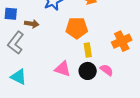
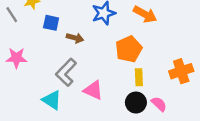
orange pentagon: (77, 28) -> (129, 49), turned -30
gray L-shape: (16, 43) -> (66, 72), moved
pink triangle: (63, 69) -> (93, 90), moved

